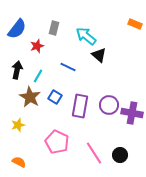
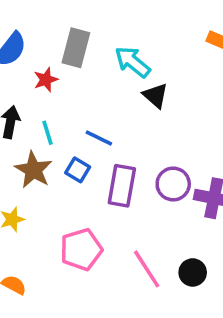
gray rectangle: (54, 28) -> (76, 48), size x1.5
blue line: (68, 67) -> (99, 138), moved
cyan line: (38, 76) -> (48, 133), turned -48
pink pentagon: (57, 142) -> (81, 249), turned 30

